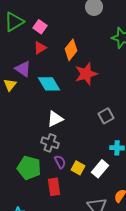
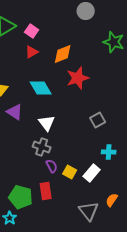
orange diamond: (71, 50) -> (63, 54), turned 30
purple triangle: (23, 69) -> (15, 112), moved
white triangle: (55, 119) -> (47, 123), turned -42
green pentagon: (29, 168) -> (21, 197), moved

